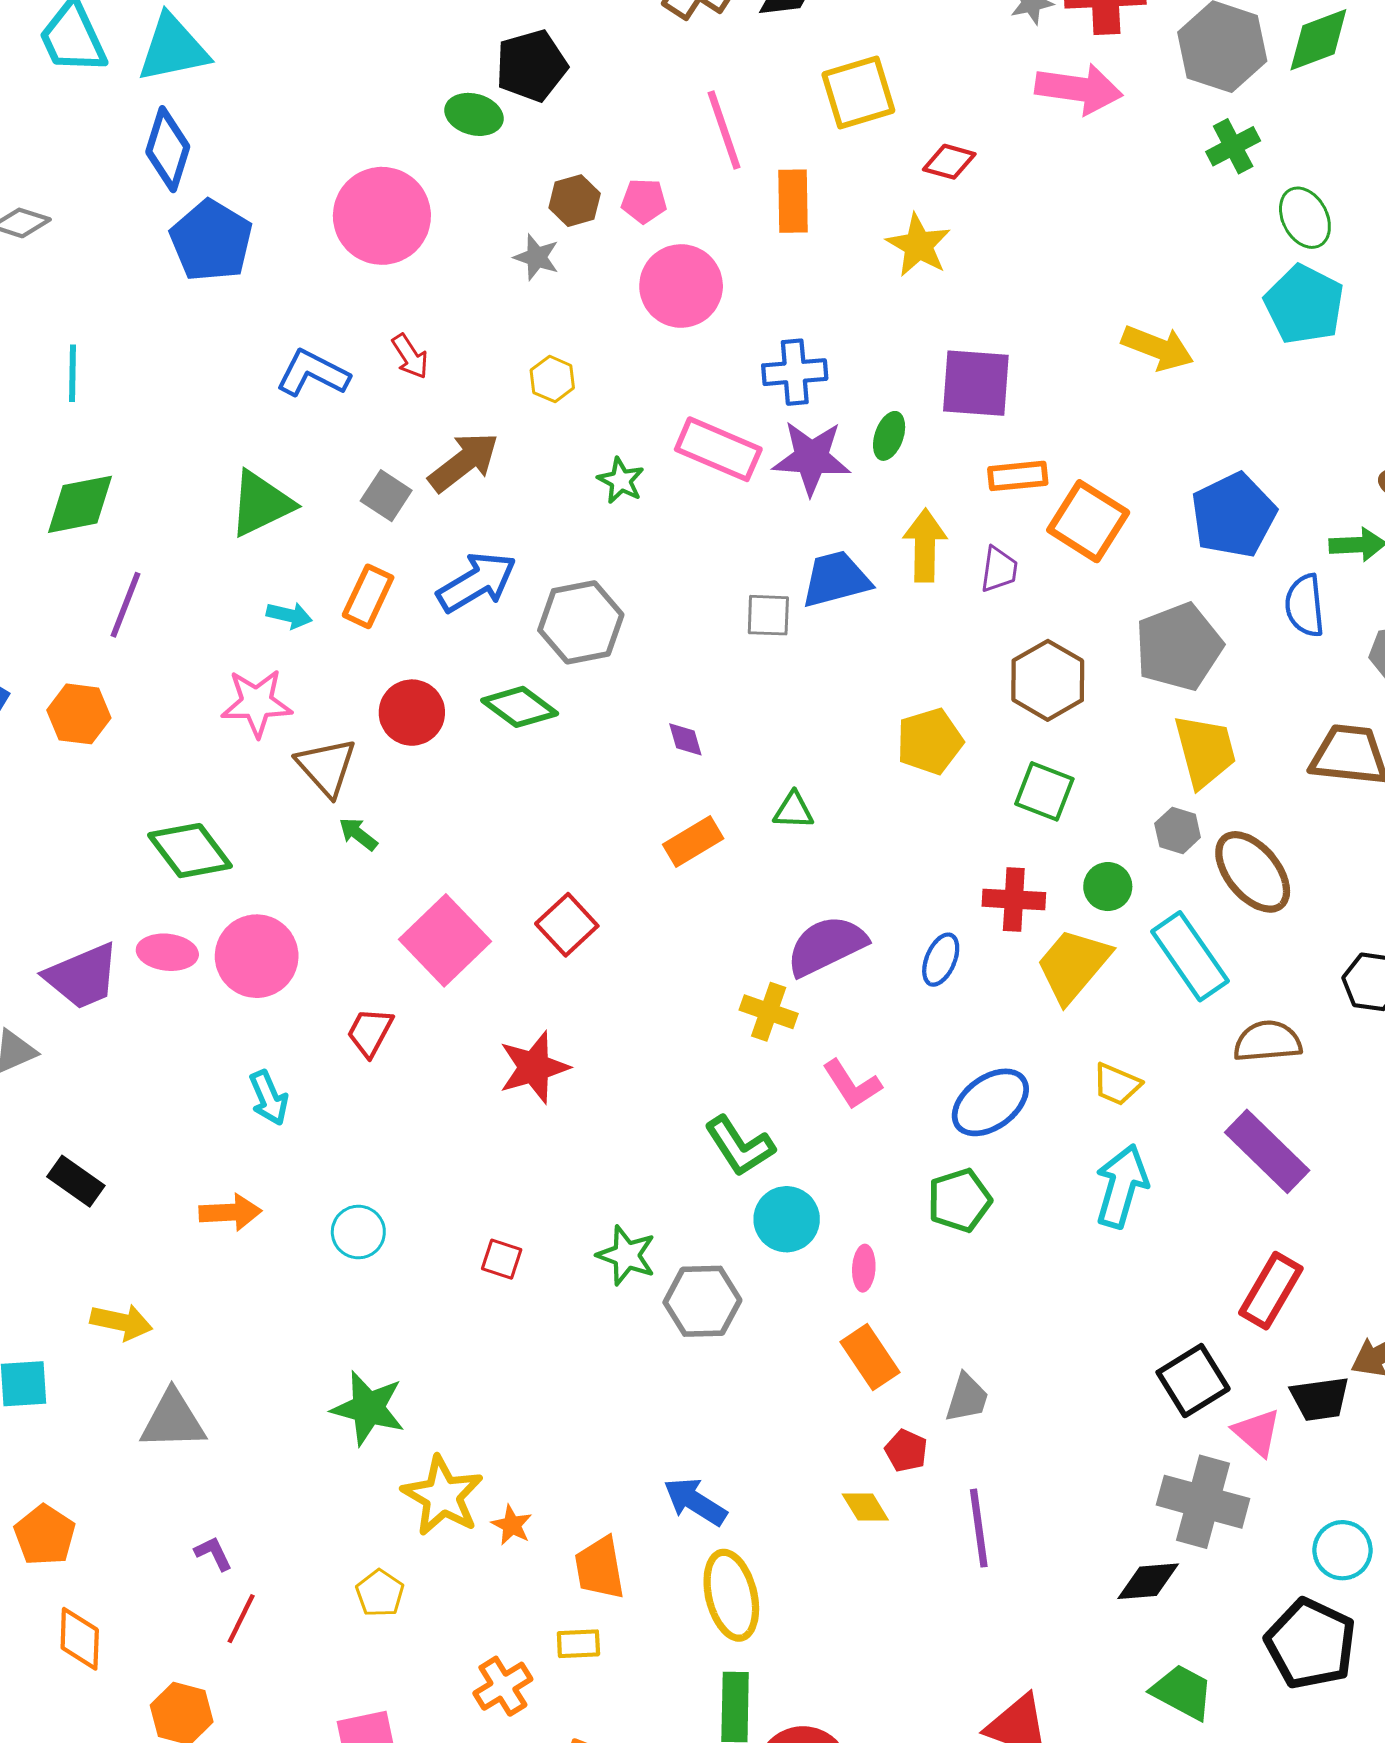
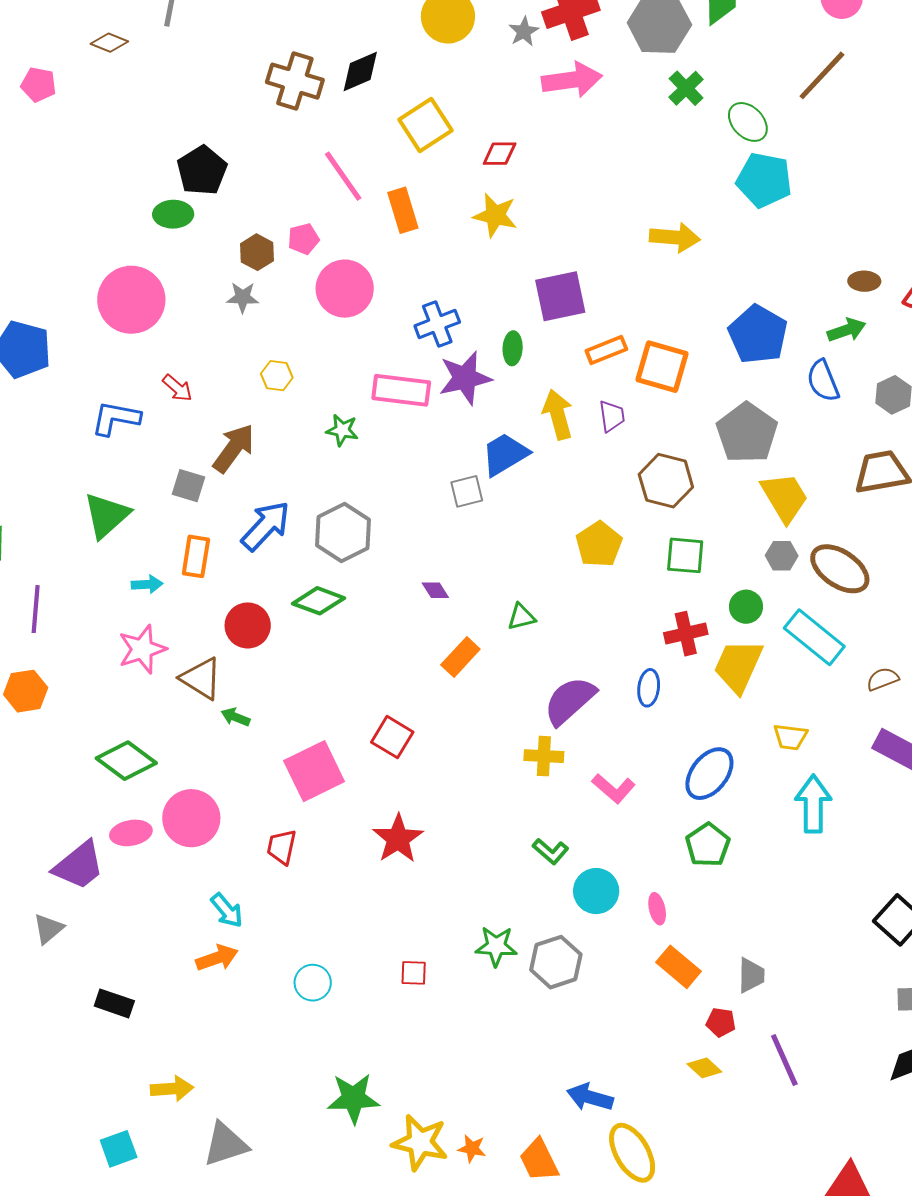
pink square: (445, 940) -> (314, 771), turned 34
brown semicircle: (1268, 1041) -> (883, 679), size x0.7
green L-shape: (740, 1146) -> (551, 851), size x0.7
orange arrow: (230, 1212) -> (217, 958), moved

